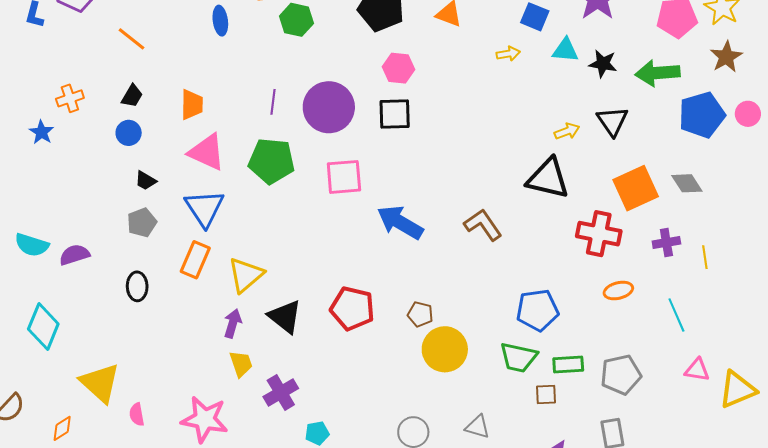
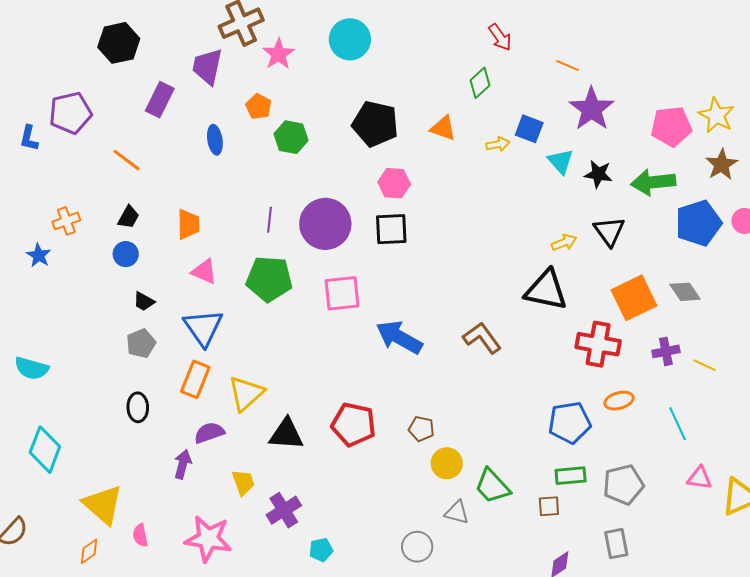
cyan triangle: (565, 50) -> (561, 161), turned 44
yellow arrow: (508, 54) -> (498, 144), moved
pink triangle: (207, 152) -> (204, 272), size x0.7
purple semicircle: (74, 255) -> (209, 433), moved
yellow line: (705, 257) -> (705, 365), turned -55
blue pentagon: (537, 310) -> (570, 423), moved
black triangle: (285, 317) -> (286, 434), turned -33
purple arrow: (233, 323) -> (183, 464), moved
yellow circle: (445, 349) -> (447, 463), size x0.7
green trapezoid: (518, 357) -> (492, 486), moved, turned 36
gray triangle: (478, 427) -> (457, 512), moved
orange diamond: (62, 428) -> (89, 551), moved

